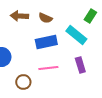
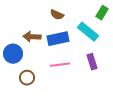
brown arrow: (19, 16) -> (32, 37), moved
brown circle: (23, 82) -> (27, 78), moved

